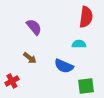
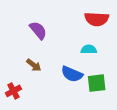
red semicircle: (86, 17) -> (97, 19), turned 85
green square: (86, 86) -> (97, 83), moved

